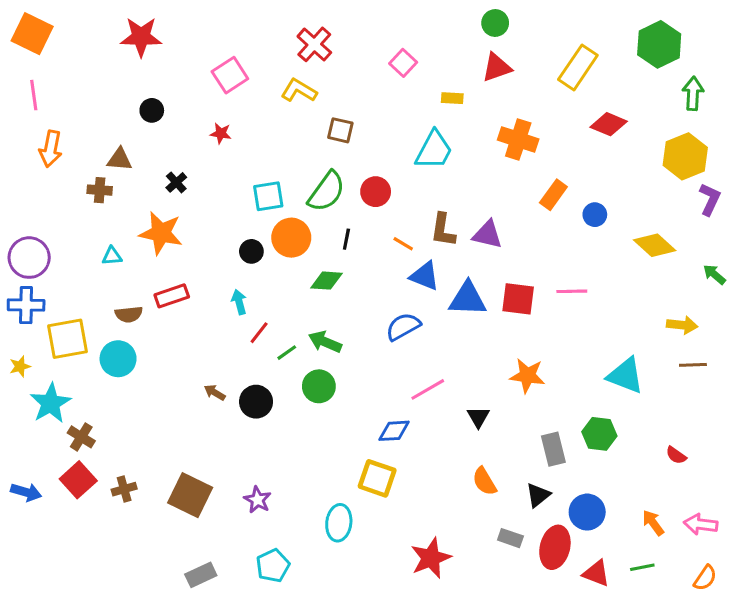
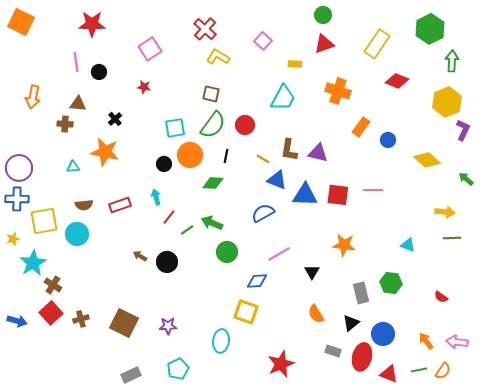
yellow L-shape: (299, 90) -> (218, 57), moved
pink line: (34, 95) -> (76, 62), moved
brown square: (340, 130) -> (211, 94), moved
red rectangle: (172, 296) -> (120, 205), moved
cyan triangle: (625, 376) -> (408, 245), size x0.6
green circle: (319, 386) -> (227, 252), moved
purple star: (258, 500) -> (168, 326), turned -30
orange semicircle: (705, 578) -> (443, 371), moved

